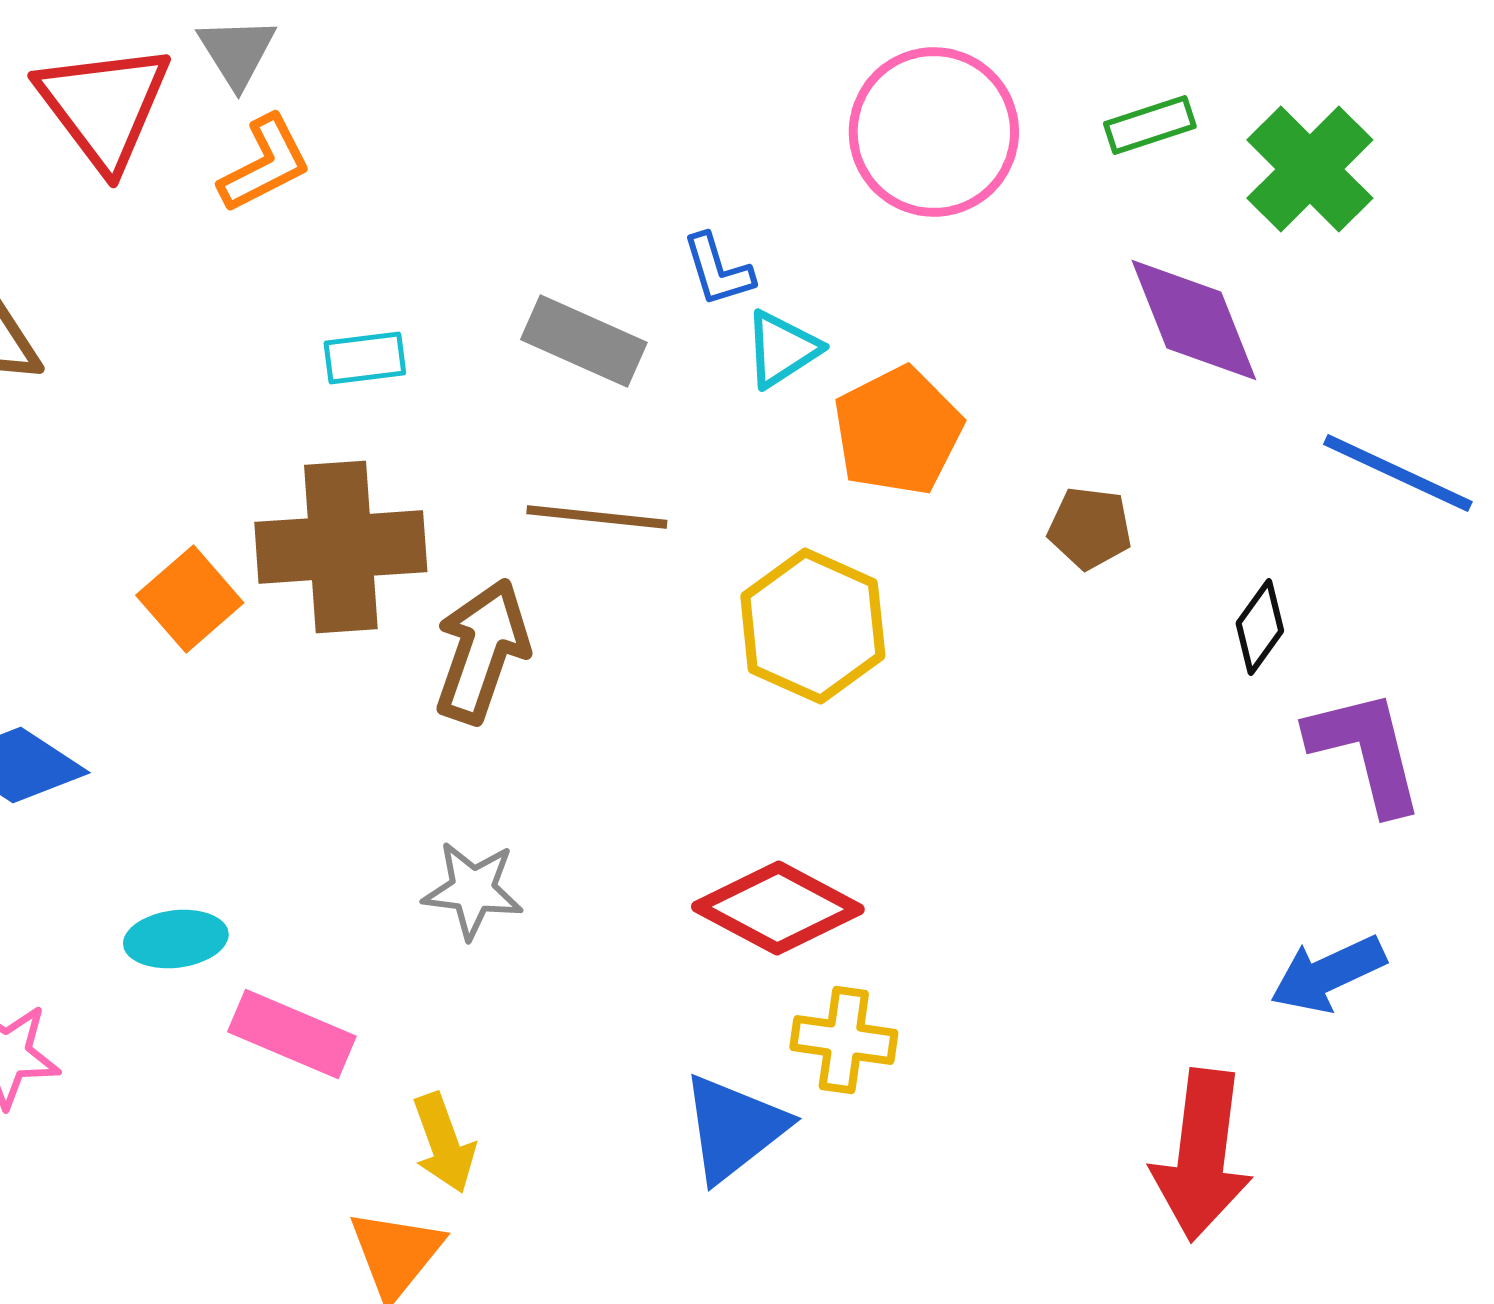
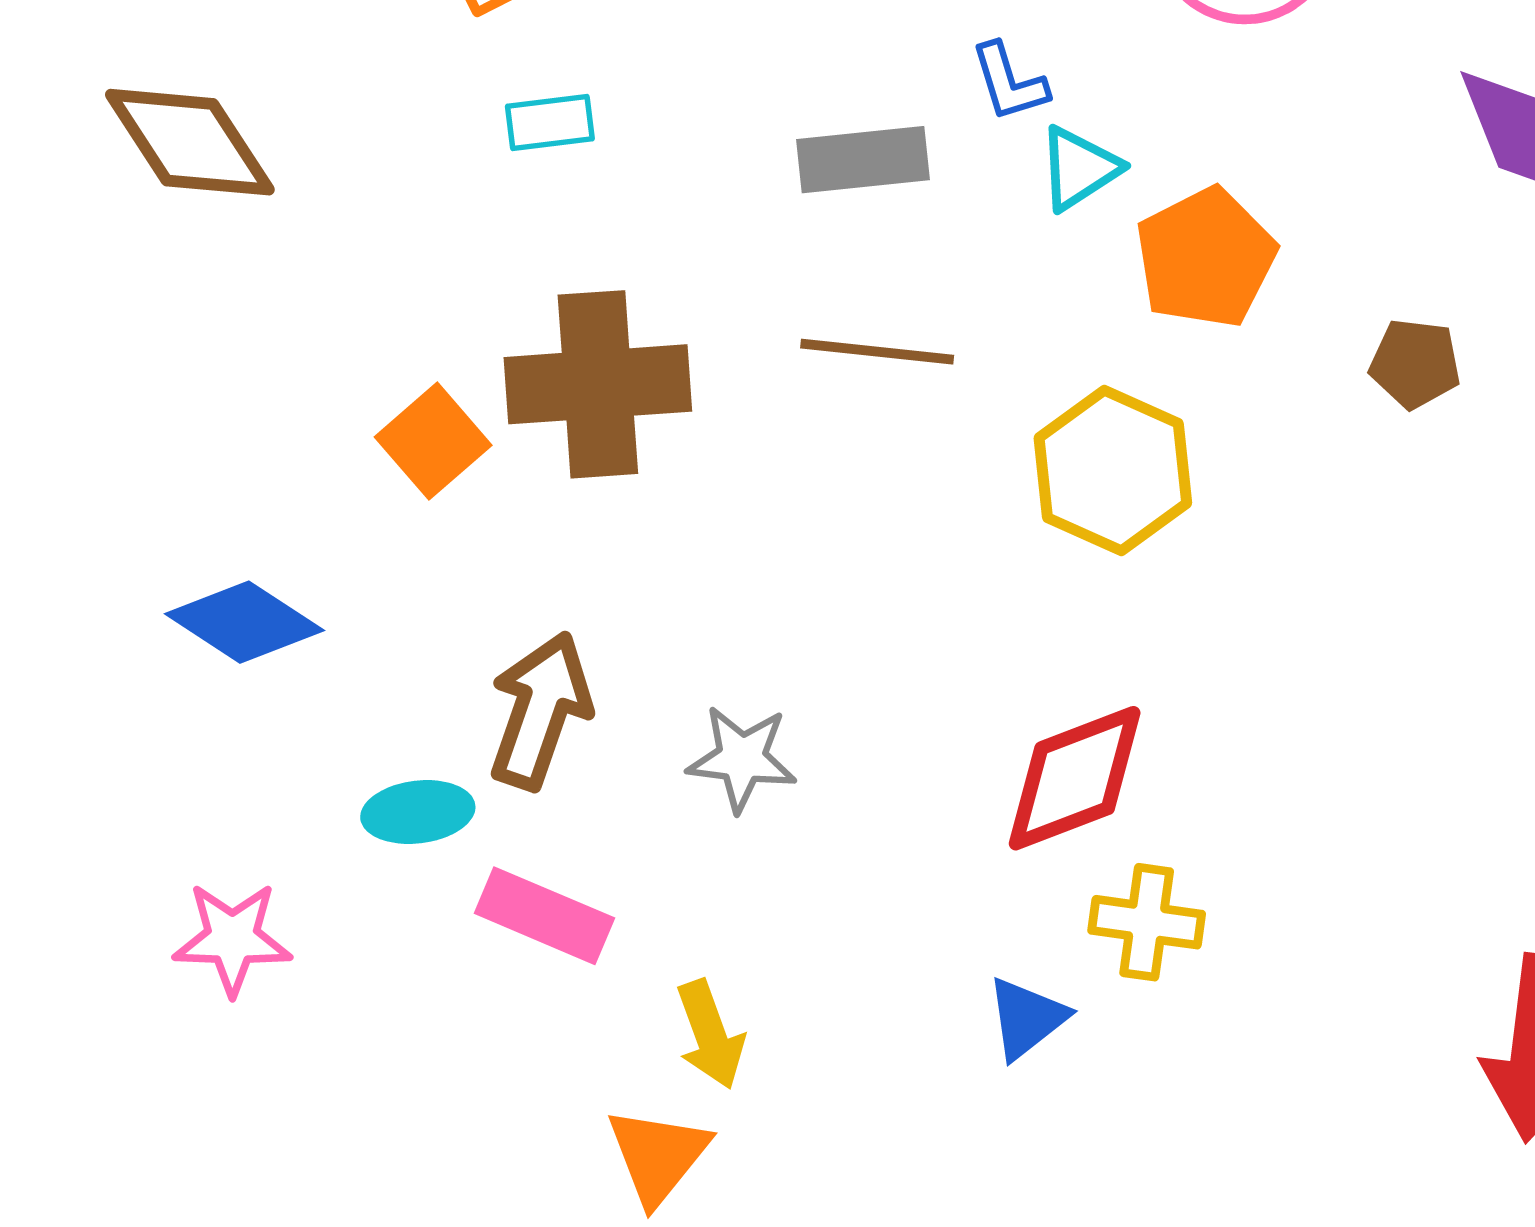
gray rectangle: (584, 341) -> (863, 160), turned -30
cyan rectangle: (365, 358) -> (550, 123), moved
brown arrow: (482, 651) -> (540, 711), moved
red diamond: (778, 908) -> (1075, 778), turned -49
blue triangle: (734, 1128) -> (1027, 1018), size x0.7

